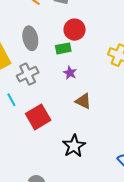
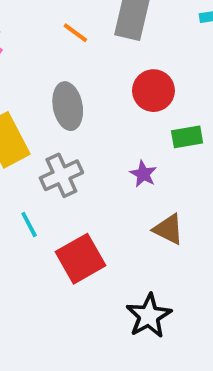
green rectangle: (63, 48) -> (187, 137), moved

